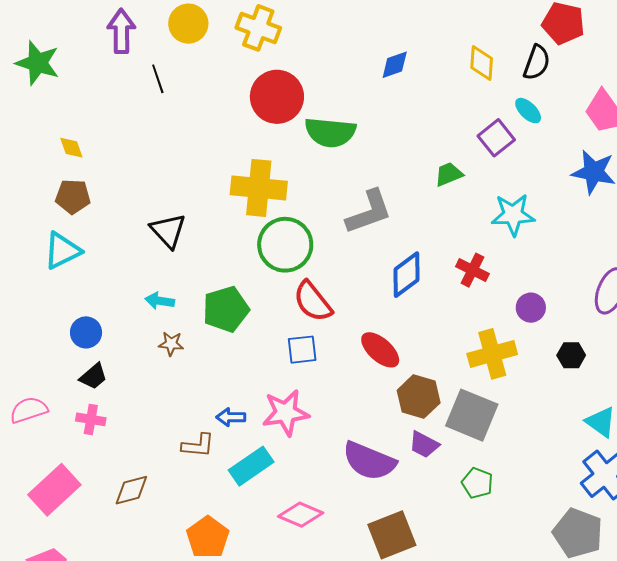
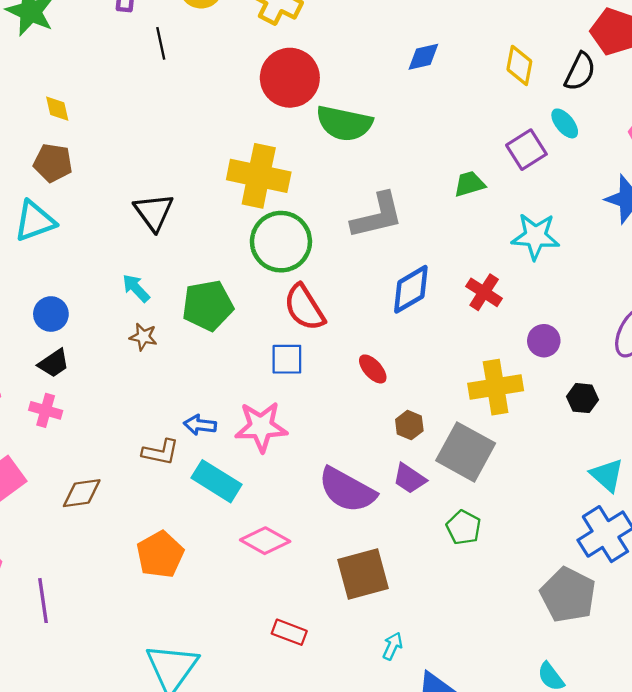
cyan arrow: (160, 301) -> (136, 288), turned 32
red ellipse: (380, 350) -> (373, 369), size x0.7
brown hexagon: (419, 397) -> (409, 425), size x0.6
cyan rectangle: (251, 466) -> (217, 481), turned 60

